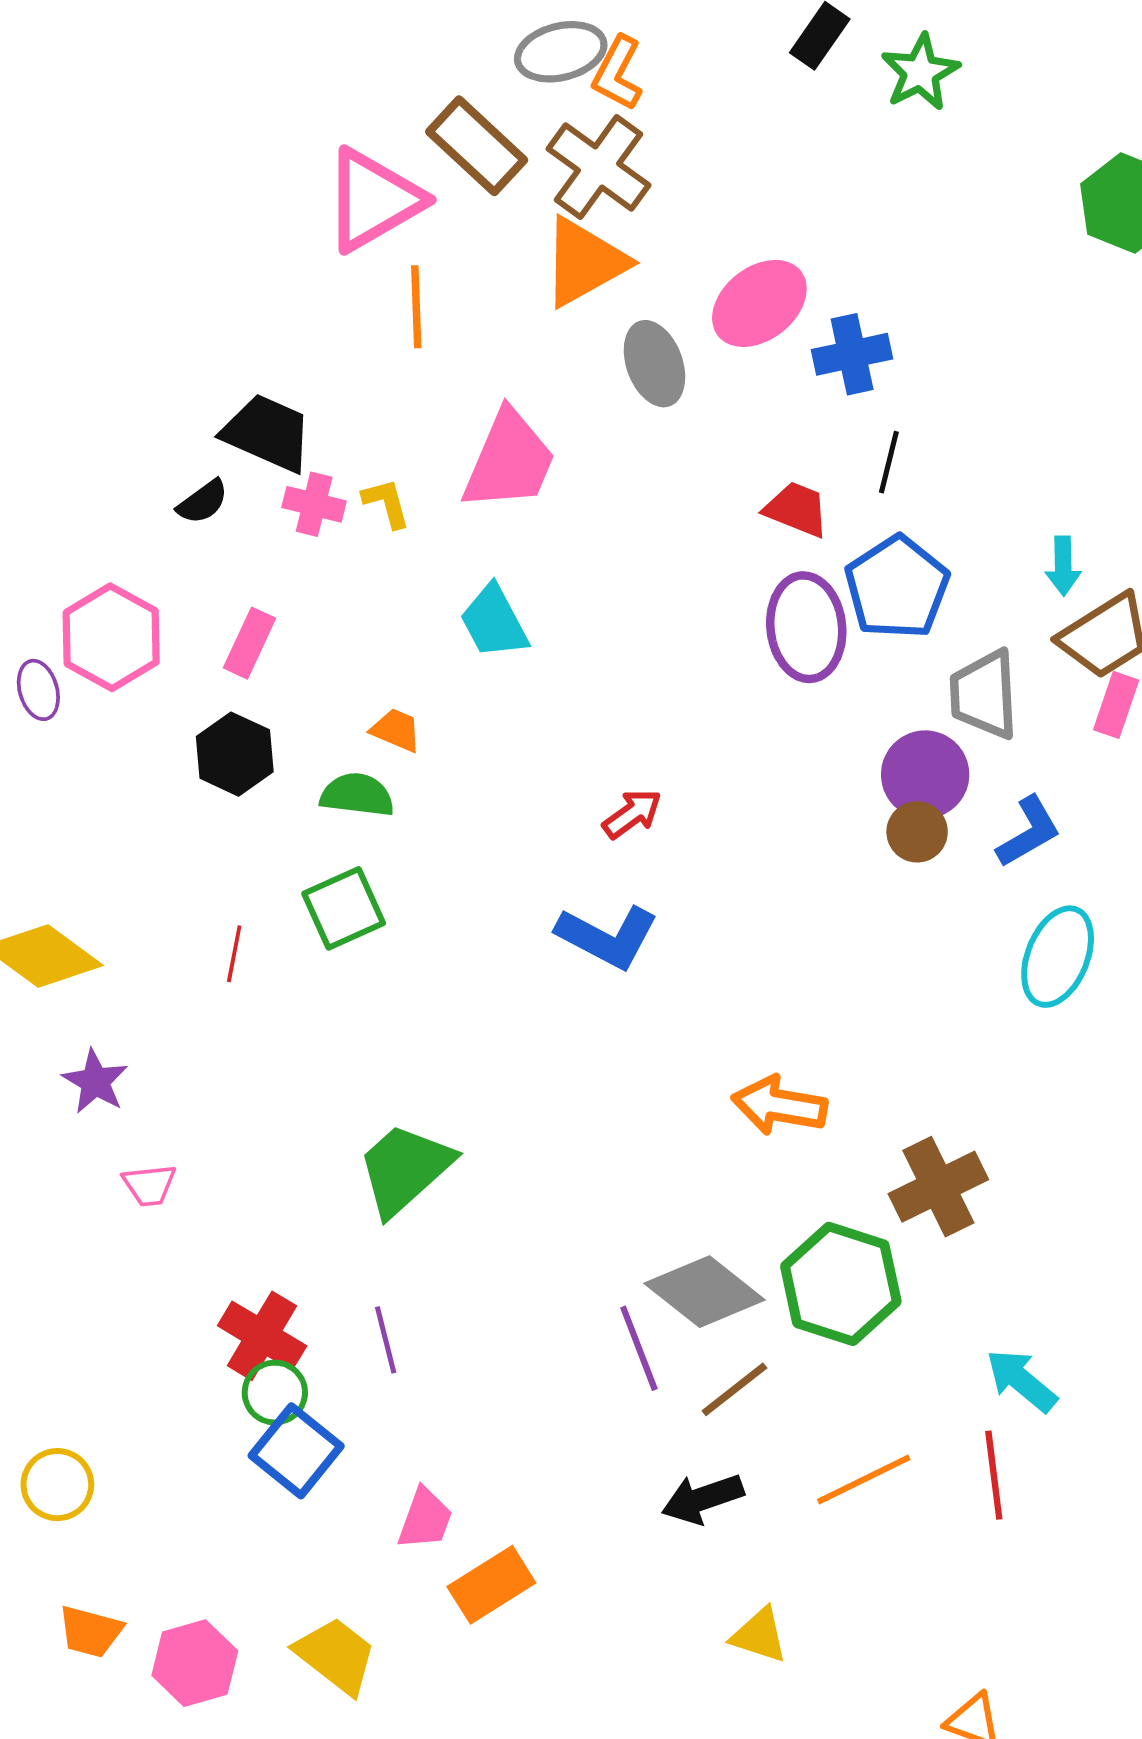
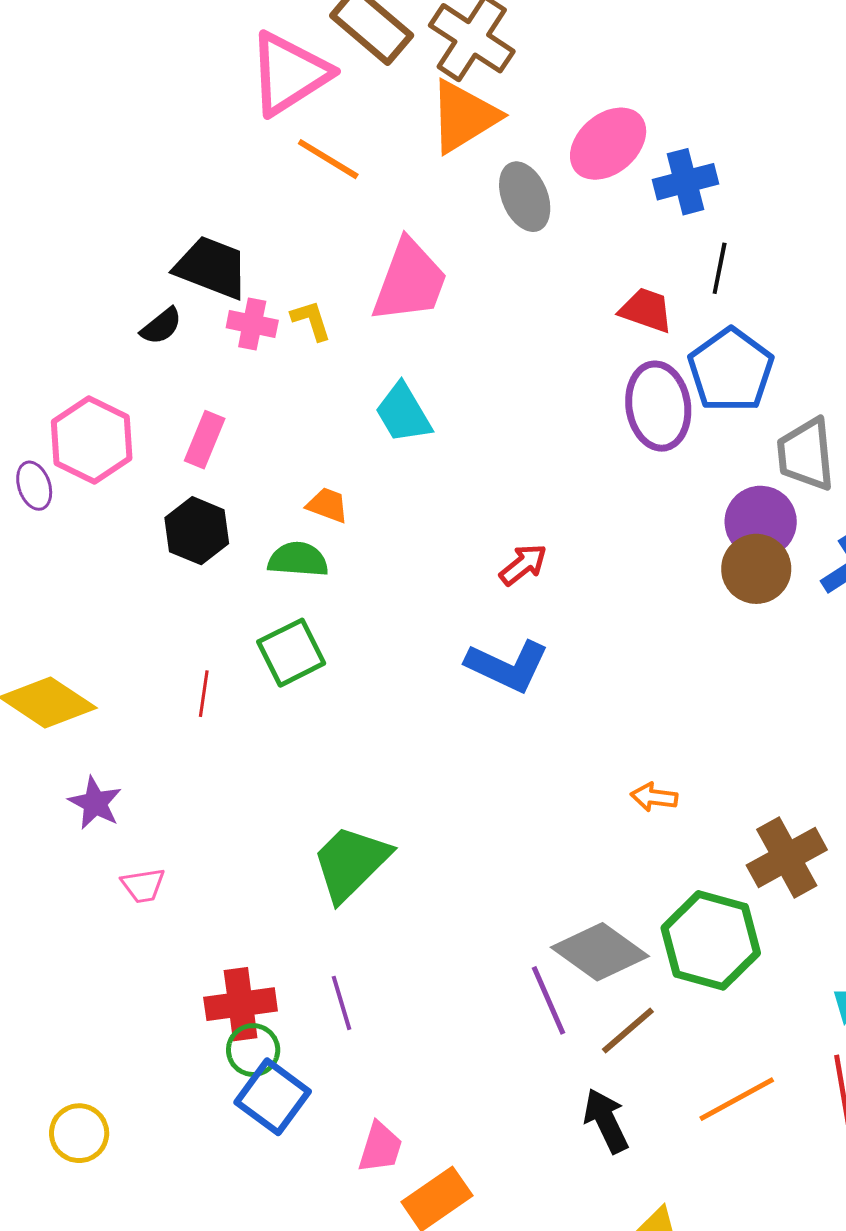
orange line: (416, 307) -> (328, 159), turned -54
brown circle: (917, 832) -> (756, 569), size x1.4
orange arrow: (779, 1105) -> (654, 797), size x0.6
red cross: (262, 1336) -> (241, 1004), turned -36
black arrow: (703, 1499) -> (606, 1121), turned 86

